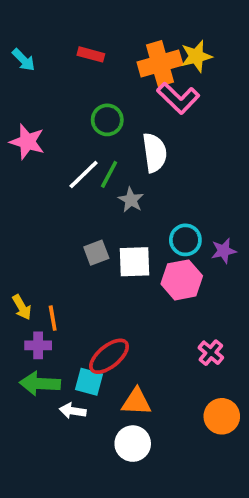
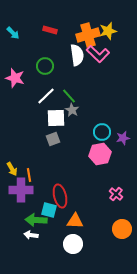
green circle: (107, 120) -> (45, 66), moved
white semicircle: (155, 153) -> (77, 55), moved
green line: (109, 174) -> (69, 96), moved, turned -70
white square: (135, 262) -> (56, 118), moved
purple cross: (38, 345) -> (21, 190), size x1.6
red ellipse: (109, 356) -> (60, 196), turned -65
green arrow: (40, 384) -> (36, 220), moved
white arrow: (73, 411) -> (31, 235), moved

